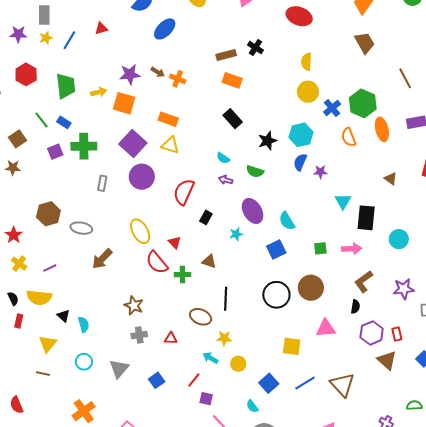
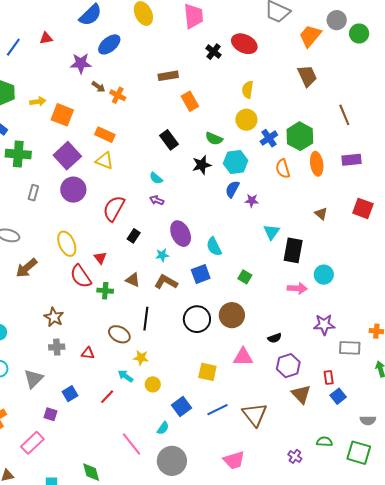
black cross: (255, 48) -> (214, 52), moved
purple star: (130, 74) -> (81, 63), moved
orange rectangle: (232, 80) -> (190, 101), moved, turned 36
green semicircle: (255, 171) -> (214, 139), moved
green square: (320, 248) -> (245, 277), turned 32
pink arrow: (352, 249) -> (297, 288), moved
brown L-shape: (364, 282) -> (166, 282), moved, turned 60
black semicircle: (355, 307) -> (275, 338), turned 56
red rectangle: (397, 334) -> (329, 377), moved
purple square: (206, 399) -> (51, 414), moved
cyan semicircle: (252, 406) -> (163, 428), turned -112

